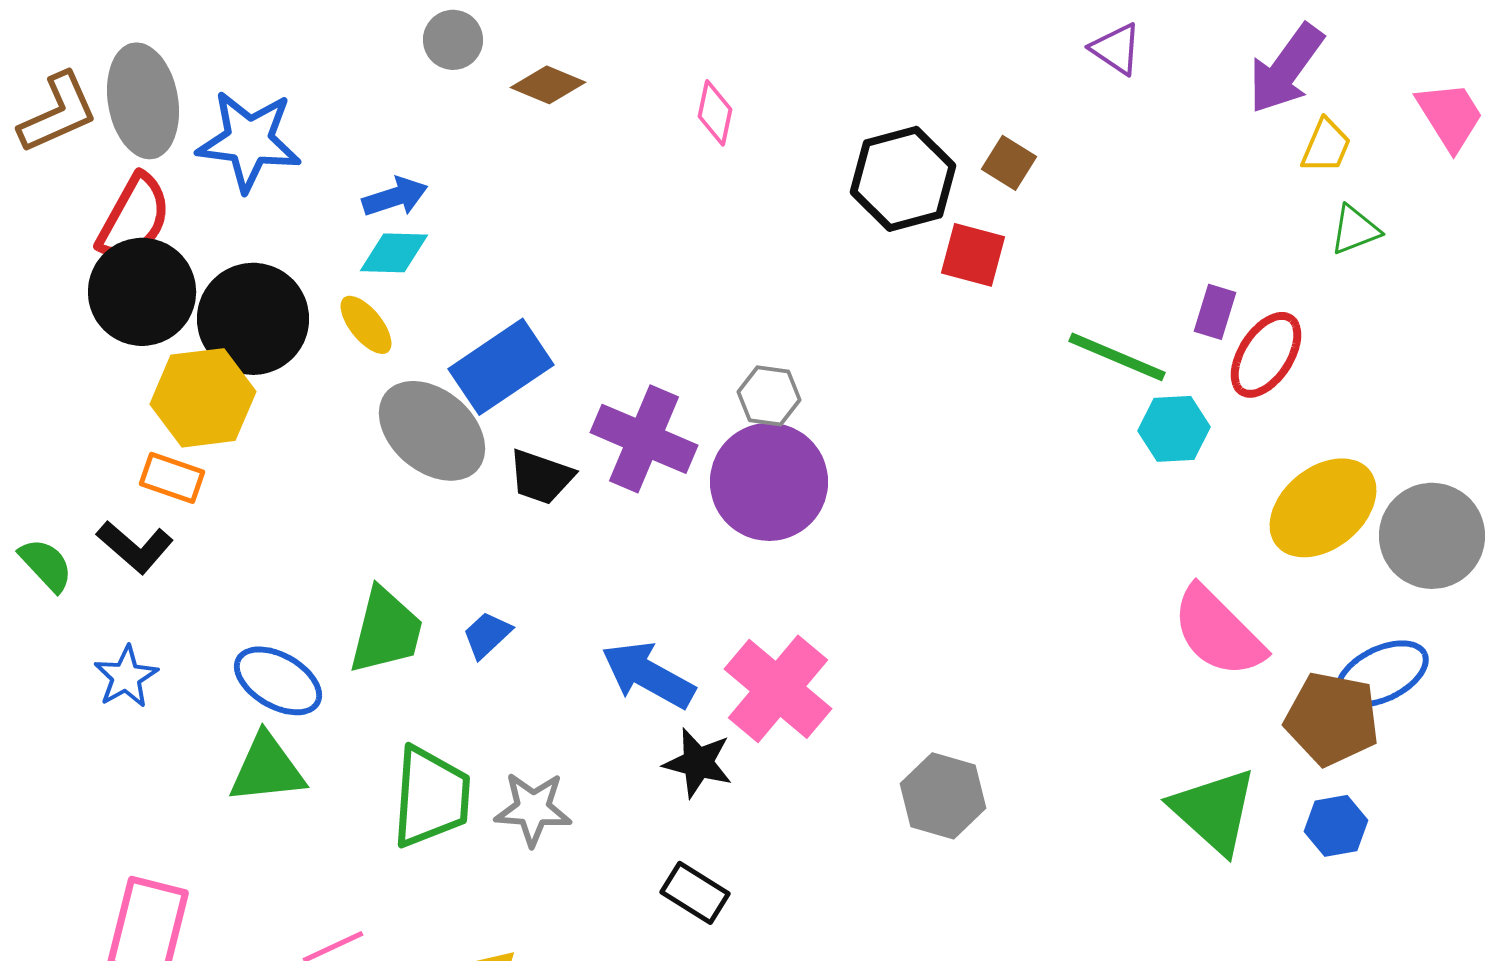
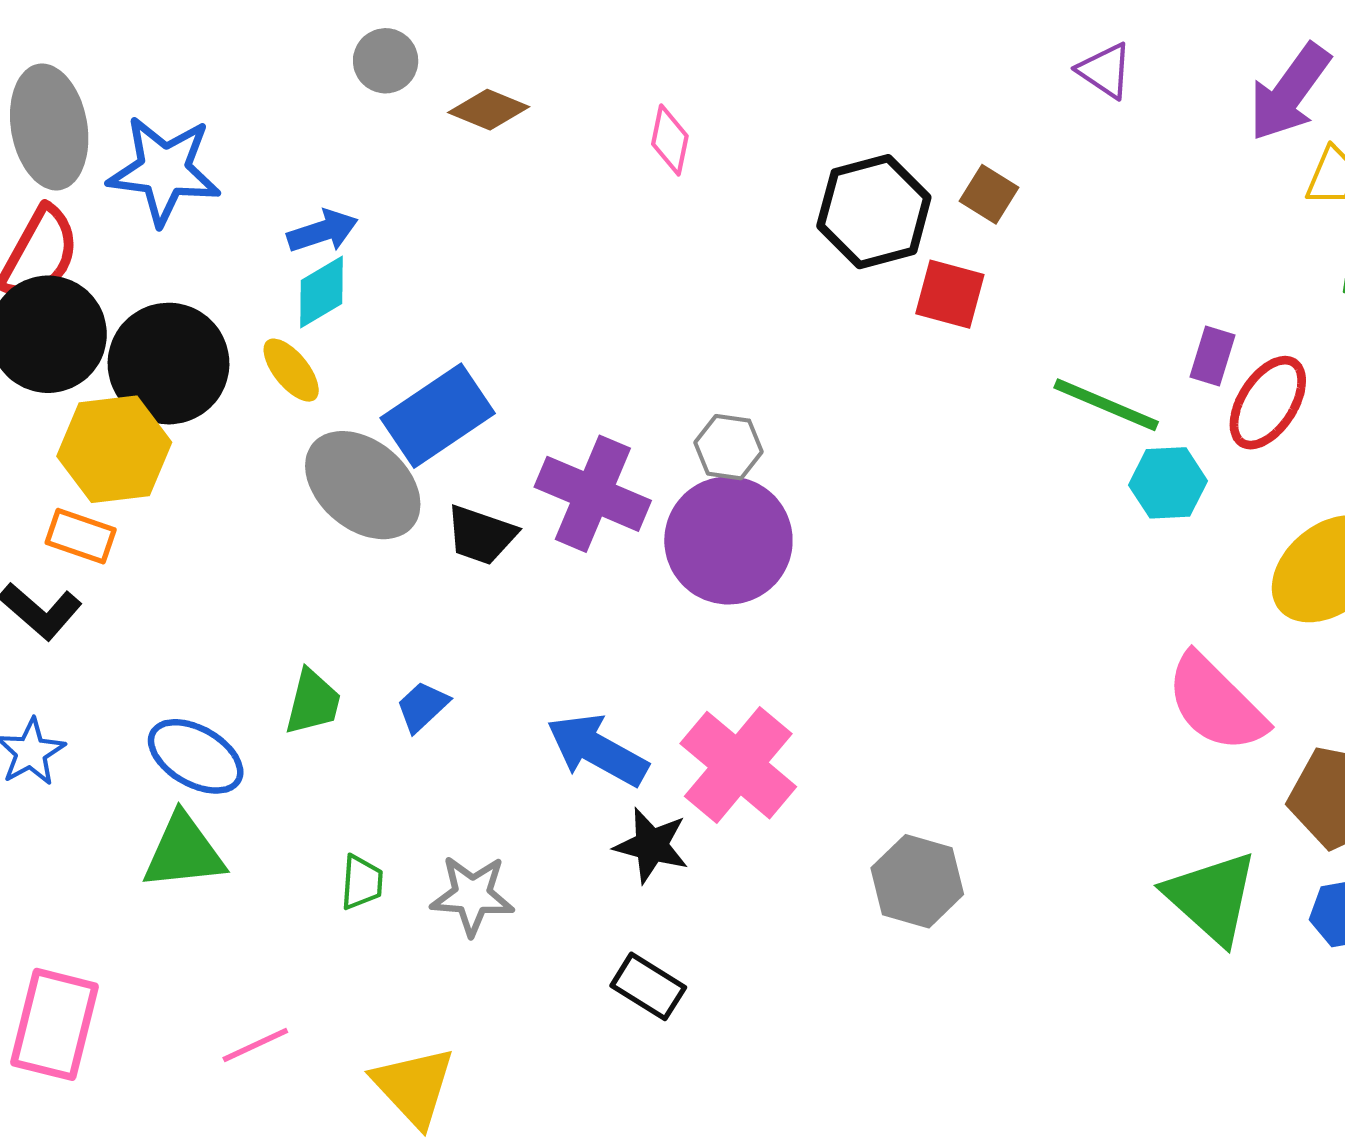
cyan diamond: (394, 253) -> (322, 292), turned -32
green trapezoid: (386, 631) -> (313, 702), size x0.7
green trapezoid: (431, 797) -> (362, 882), size x0.5

